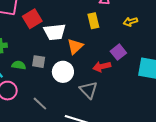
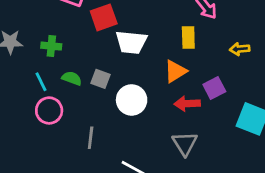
orange triangle: (75, 46) -> (175, 71), moved
gray triangle: (89, 90) -> (185, 144), moved
gray line: (40, 104) -> (91, 138), turned 42

